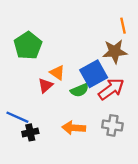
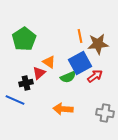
orange line: (123, 26) -> (80, 36), moved
red arrow: (111, 89) -> (95, 76), size x0.7
gray cross: (112, 125) -> (105, 113), moved
black cross: (30, 132) -> (26, 83), moved

